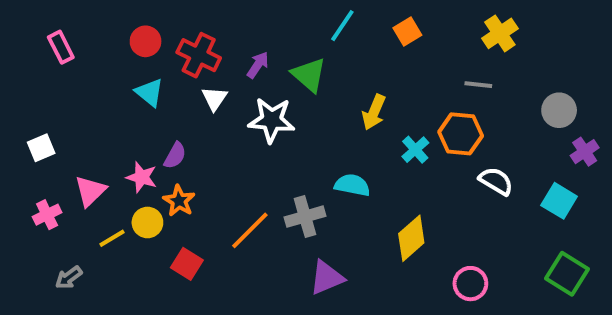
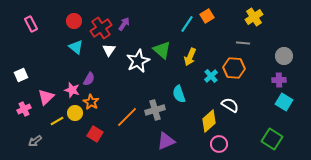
cyan line: (342, 26) -> (187, 24), moved
red cross: (199, 55) -> (101, 28), turned 30
purple arrow: (258, 65) -> (124, 24), moved
green triangle: (309, 75) -> (162, 50), moved
white star: (272, 120) -> (138, 61), turned -30
purple cross: (585, 152) -> (279, 80), moved, turned 32
white semicircle: (496, 181) -> (230, 105), moved
cyan semicircle: (352, 185) -> (179, 94), turned -120
green square: (567, 274) -> (272, 139), moved
pink circle: (470, 284) -> (219, 144), moved

